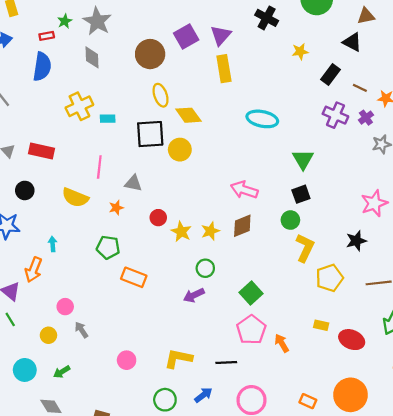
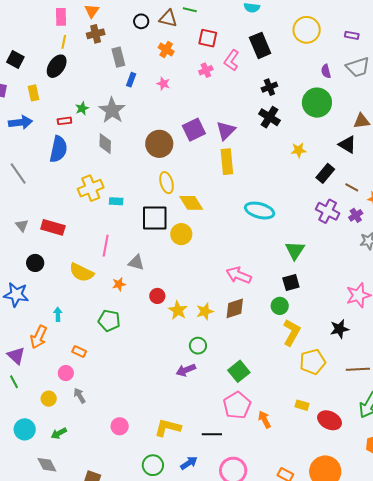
orange rectangle: (134, 277) -> (79, 352), moved, size x0.6

